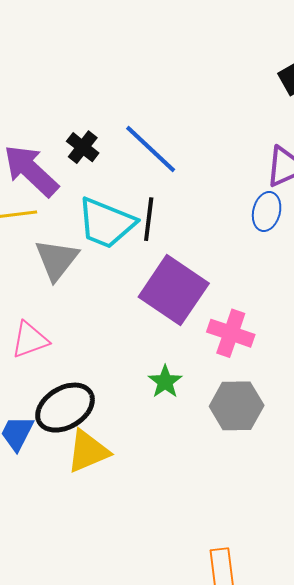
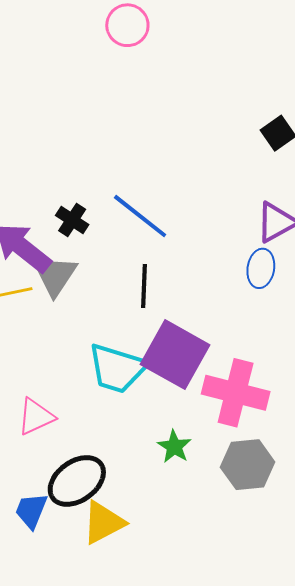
cyan trapezoid: (106, 223) -> (117, 368), moved
gray triangle: (57, 260) -> (55, 275), moved
pink cross: (231, 333) -> (236, 393), size x1.4

